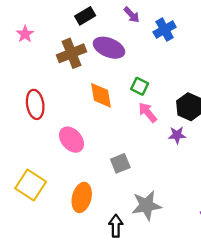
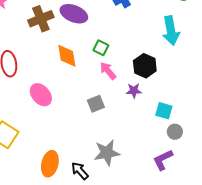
gray square: (120, 163) -> (96, 104), moved
orange ellipse: (82, 197) -> (50, 164), moved
black arrow: (116, 226) -> (80, 171), turned -42

